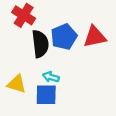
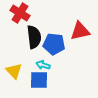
blue pentagon: (64, 37) -> (54, 44), moved, turned 30
yellow triangle: (17, 84) -> (14, 71), turned 30

